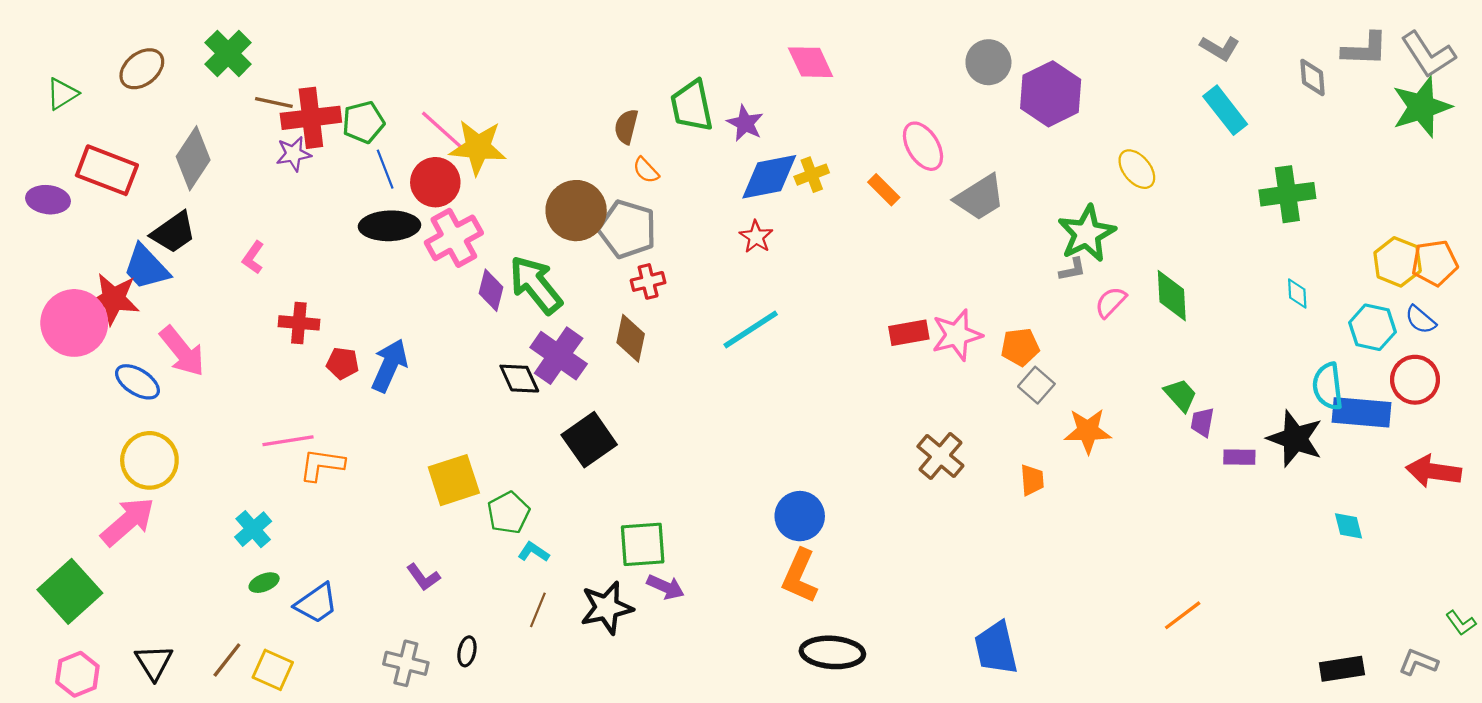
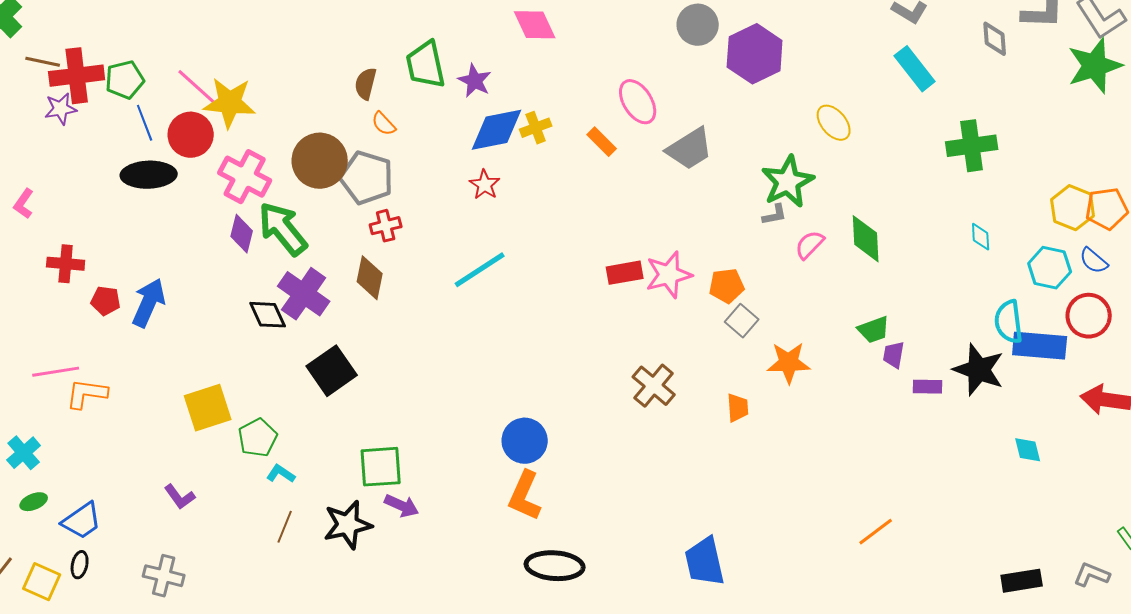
pink cross: (454, 238) -> (245, 177), moved, turned -33
green trapezoid: (1180, 395) -> (874, 330), turned 112
black ellipse: (467, 651) -> (80, 565), moved

